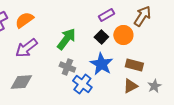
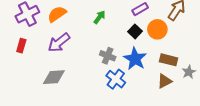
green arrow: (66, 39) -> (100, 17), moved, size x0.6
gray cross: (67, 67) -> (108, 56), moved
gray star: (154, 86) -> (189, 72), moved

